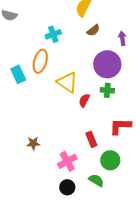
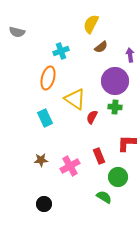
cyan rectangle: (18, 74) -> (45, 118), moved
pink cross: (67, 161) -> (70, 166), moved
black circle: (67, 187) -> (44, 204), moved

